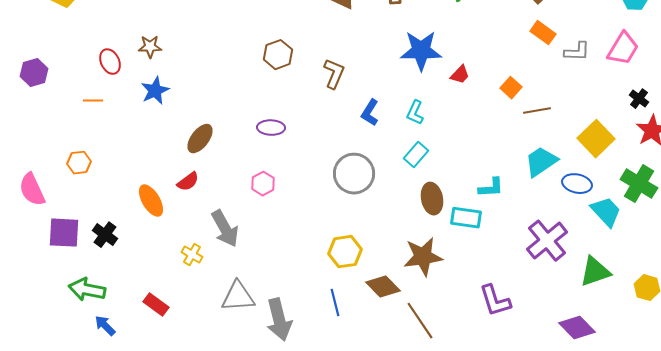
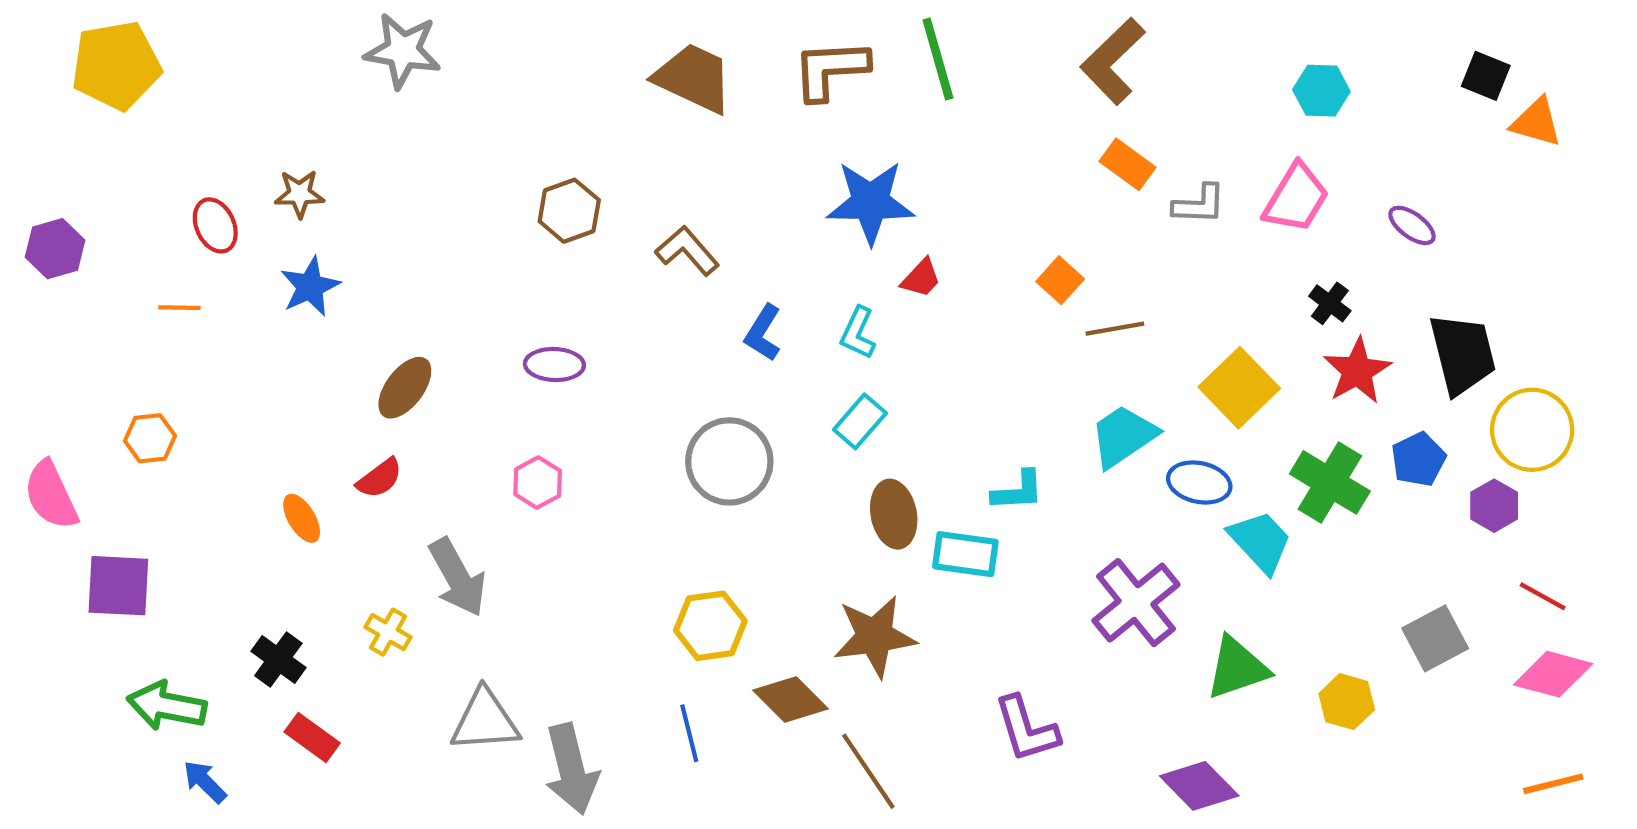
brown L-shape: (334, 74) -> (687, 251), turned -64
red trapezoid: (460, 75) -> (921, 278), moved
orange ellipse: (151, 201) -> (302, 518), size x0.7
black cross: (105, 235) -> (278, 659), moved

